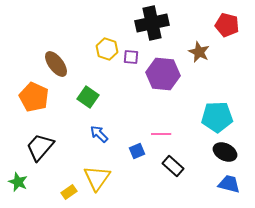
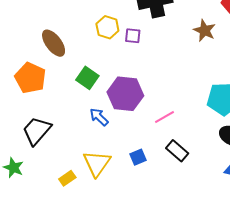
purple hexagon: (163, 74) -> (125, 94), moved
pink line: (161, 134) -> (164, 117), turned -30
blue square: (137, 151) -> (138, 157), moved

